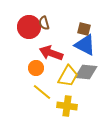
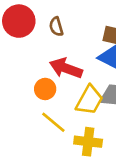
red circle: (29, 27) -> (19, 21), moved

